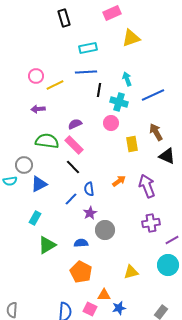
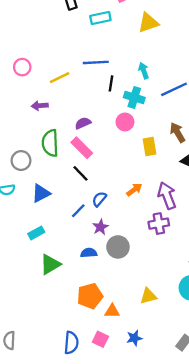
cyan rectangle: (88, 48) -> (100, 18), moved
pink circle: (36, 76) -> (22, 67), moved
green semicircle: (47, 141) -> (50, 143), turned -100
gray circle: (24, 165) -> (21, 161), moved
blue semicircle: (89, 189) -> (99, 199), turned 48
cyan rectangle: (35, 218) -> (36, 233), turned 32
purple cross: (151, 223) -> (159, 224), moved
blue semicircle: (81, 243) -> (89, 253), moved
orange pentagon: (81, 272) -> (90, 296), turned 30
orange triangle: (104, 295) -> (112, 311), moved

